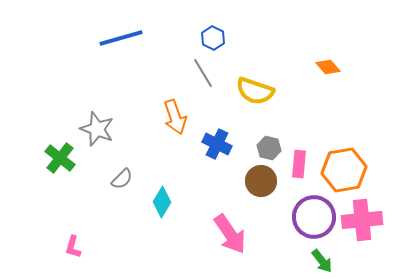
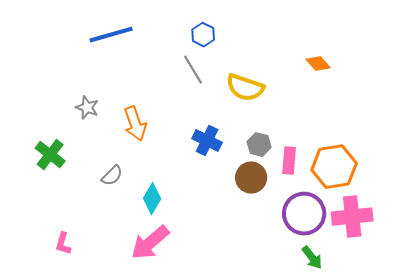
orange arrow: (175, 117) -> (135, 124), moved
gray star: (97, 129) -> (87, 108), moved, size x0.7
pink arrow: (230, 234) -> (150, 243), moved, turned 84

